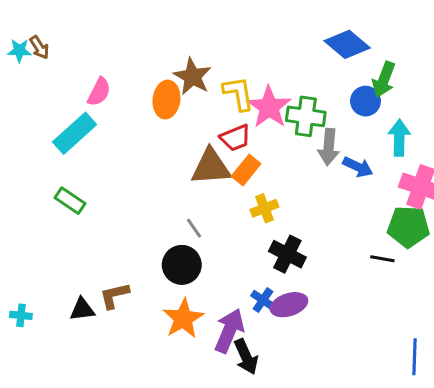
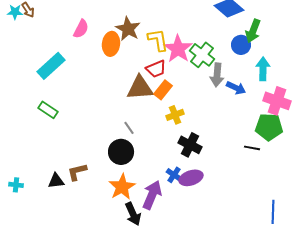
pink semicircle: (99, 92) -> (81, 29), moved
green cross: (306, 116) -> (202, 55), turned 30
black arrow: (246, 357) -> (133, 214), moved

